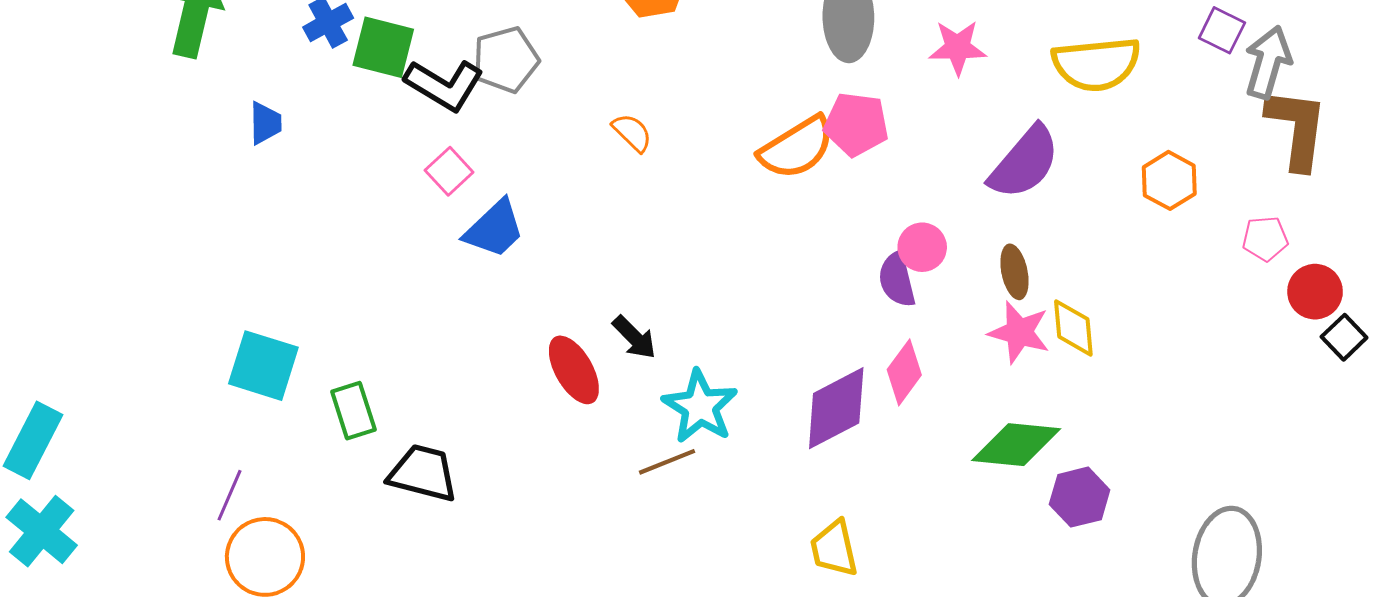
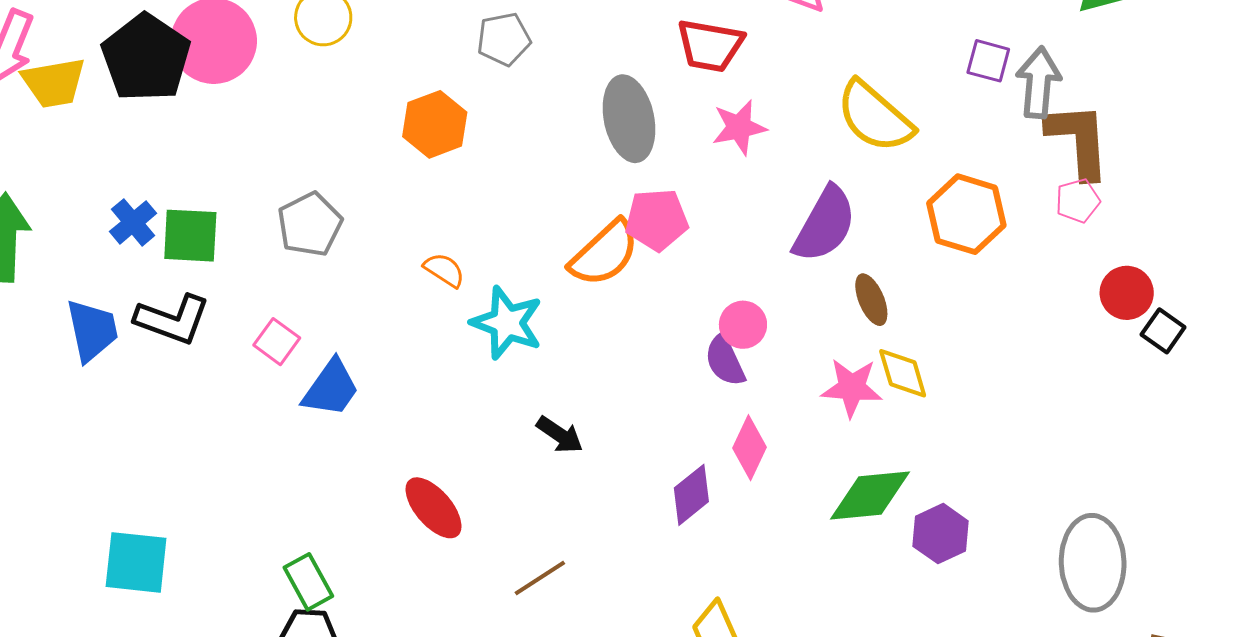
yellow semicircle: (1096, 64) -> (875, 117), turned 58
black L-shape: (444, 85) -> (172, 319), moved
blue trapezoid: (265, 123) -> (92, 330), size x1.5
orange hexagon: (1169, 180) -> (966, 214), size x1.4
pink pentagon: (1265, 239) -> (1078, 201), moved
brown ellipse: (1014, 272) -> (871, 300), moved
black arrow: (634, 337) -> (560, 435), moved
cyan star: (700, 407) -> (507, 323), moved
purple diamond: (836, 408) -> (691, 495), size x0.7
green rectangle: (353, 411) -> (308, 582), moved

